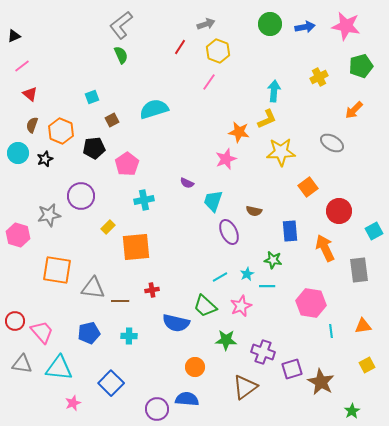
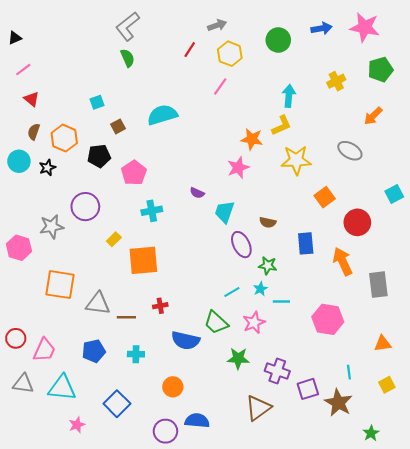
green circle: (270, 24) -> (278, 40), moved
cyan square: (374, 231) -> (394, 194), moved
green star: (273, 260) -> (268, 266), moved
cyan line: (331, 331) -> (349, 372), moved
pink trapezoid: (42, 332) -> (44, 350), turned 65
orange circle: (195, 367) -> (173, 387), moved

